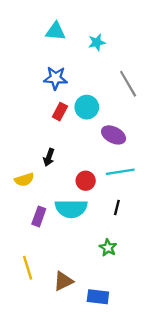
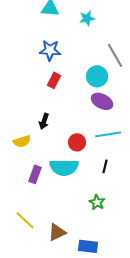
cyan circle: (87, 107) -> (97, 76), moved
yellow line: (28, 268) -> (25, 220), turned -30

